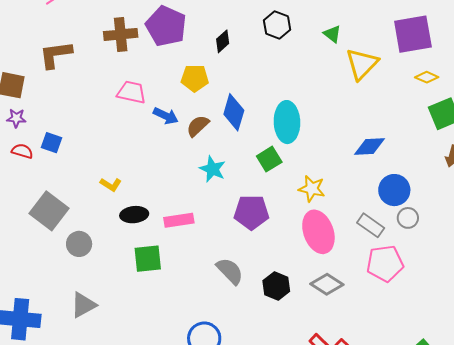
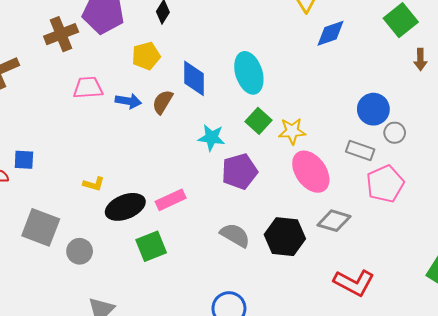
blue diamond: (370, 147) -> (330, 33), moved
green square: (269, 159) -> (258, 121), moved
cyan star: (212, 169) -> (212, 138), moved
black ellipse: (134, 215) -> (125, 207), size x1.4
black hexagon: (276, 286) -> (285, 237), size x1.4

